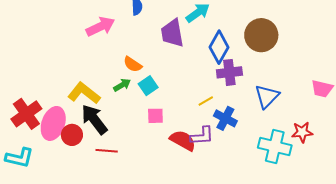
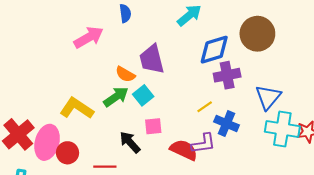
purple trapezoid: (172, 33) -> (152, 59), moved
blue diamond: (219, 47) -> (214, 50), turned 48
green arrow: (122, 85) -> (116, 97), size x1.4
black arrow: (94, 119) -> (130, 142), moved, size x0.7
cyan cross: (275, 147) -> (282, 129), moved

